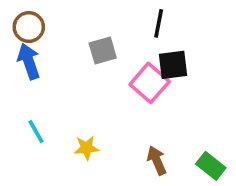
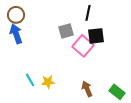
gray square: (103, 50) -> (66, 31), moved
cyan line: (36, 132) -> (30, 80), moved

